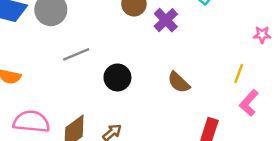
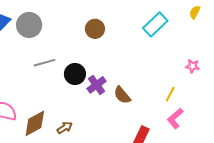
purple cross: (166, 20) -> (97, 85), moved
black circle: (117, 77) -> (75, 74), moved

